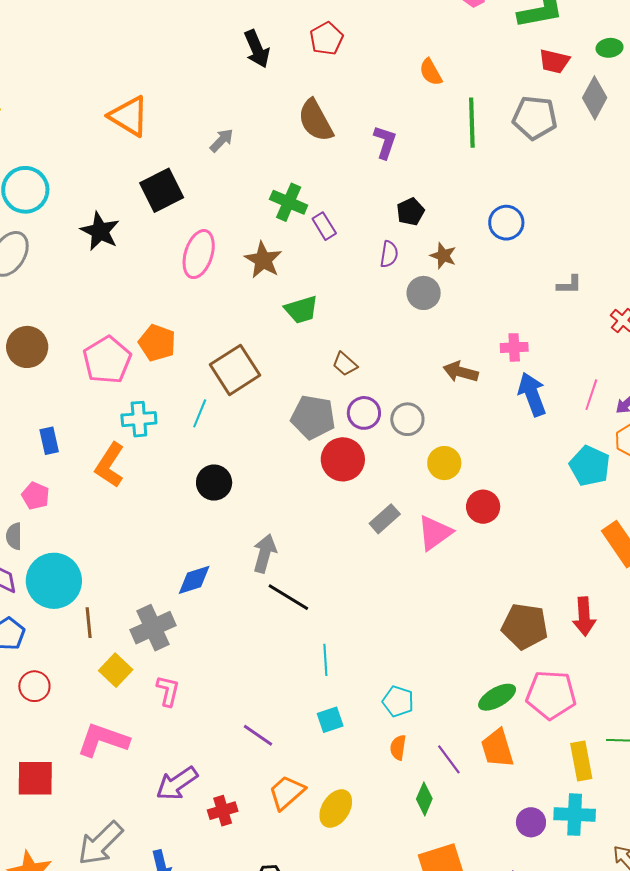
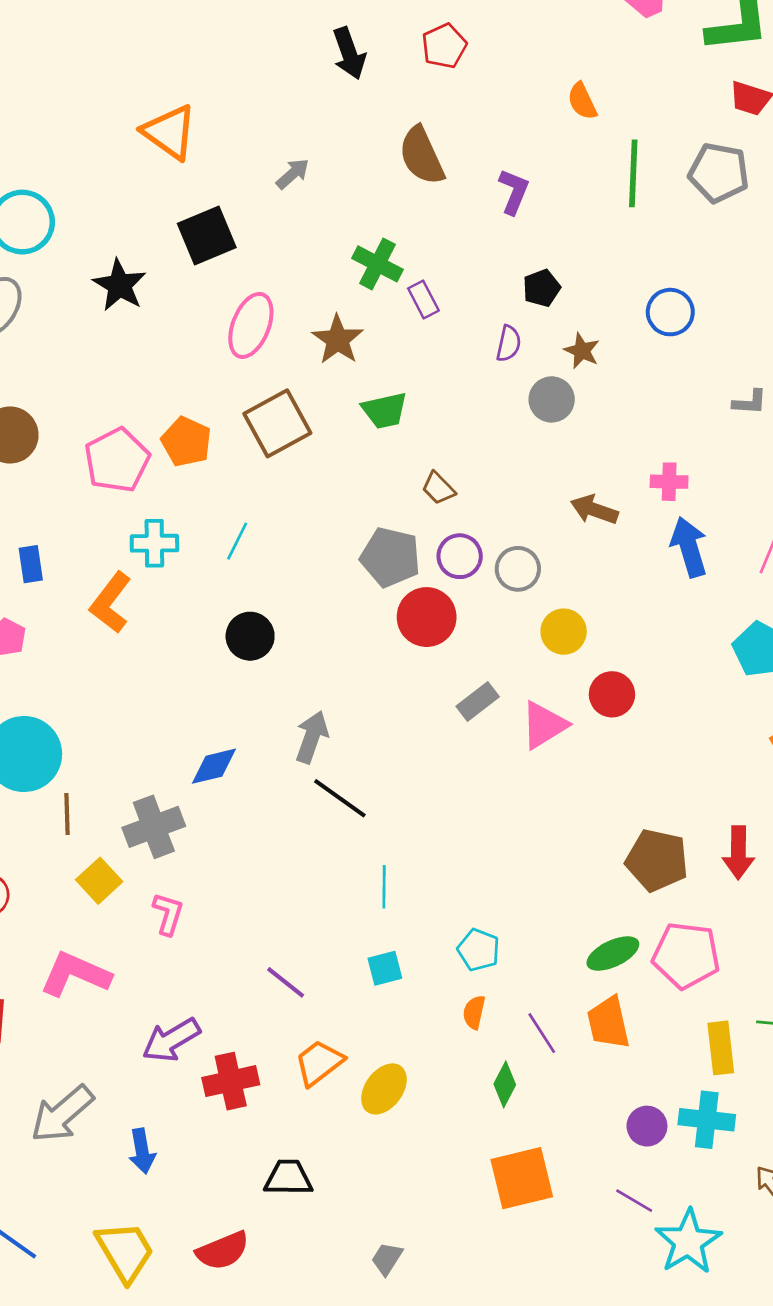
brown square: (235, 370) -> (277, 423), moved
red cross: (223, 811) -> (231, 1081), size x1.4

